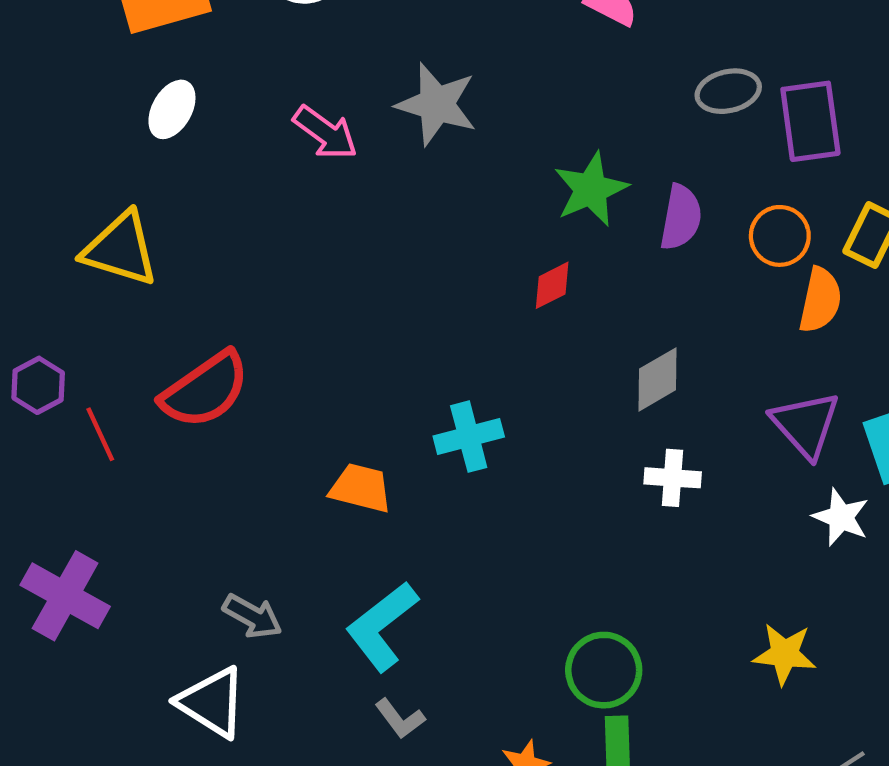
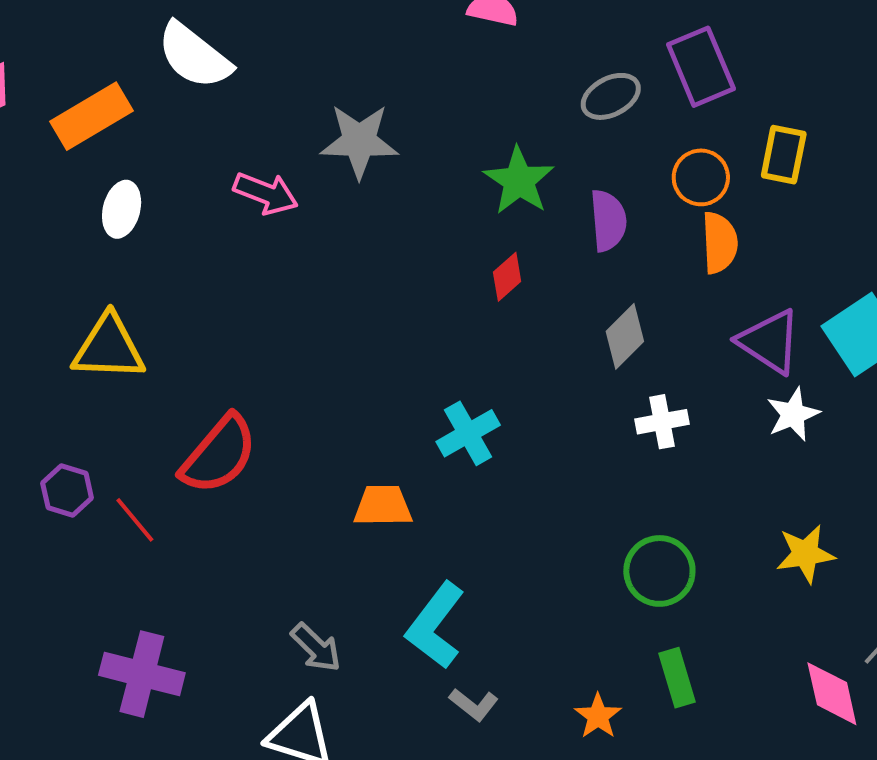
gray ellipse: (728, 91) -> (611, 96), moved
purple semicircle: (681, 217) -> (608, 221), moved
orange semicircle: (820, 300) -> (720, 243), moved
white star: (841, 517) -> (793, 414), moved, turned -30
gray arrow: (252, 616) -> (316, 648), turned 30
green circle: (604, 670) -> (659, 571), moved

